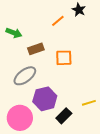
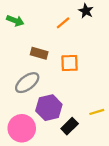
green arrow: (14, 33) -> (15, 21), moved
brown rectangle: (36, 49) -> (39, 53), turned 35

